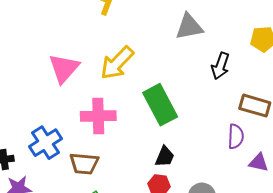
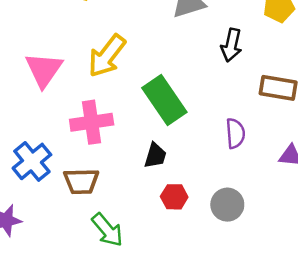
purple semicircle: (236, 136) -> (235, 133), moved
black trapezoid: (165, 157) -> (155, 155), moved

